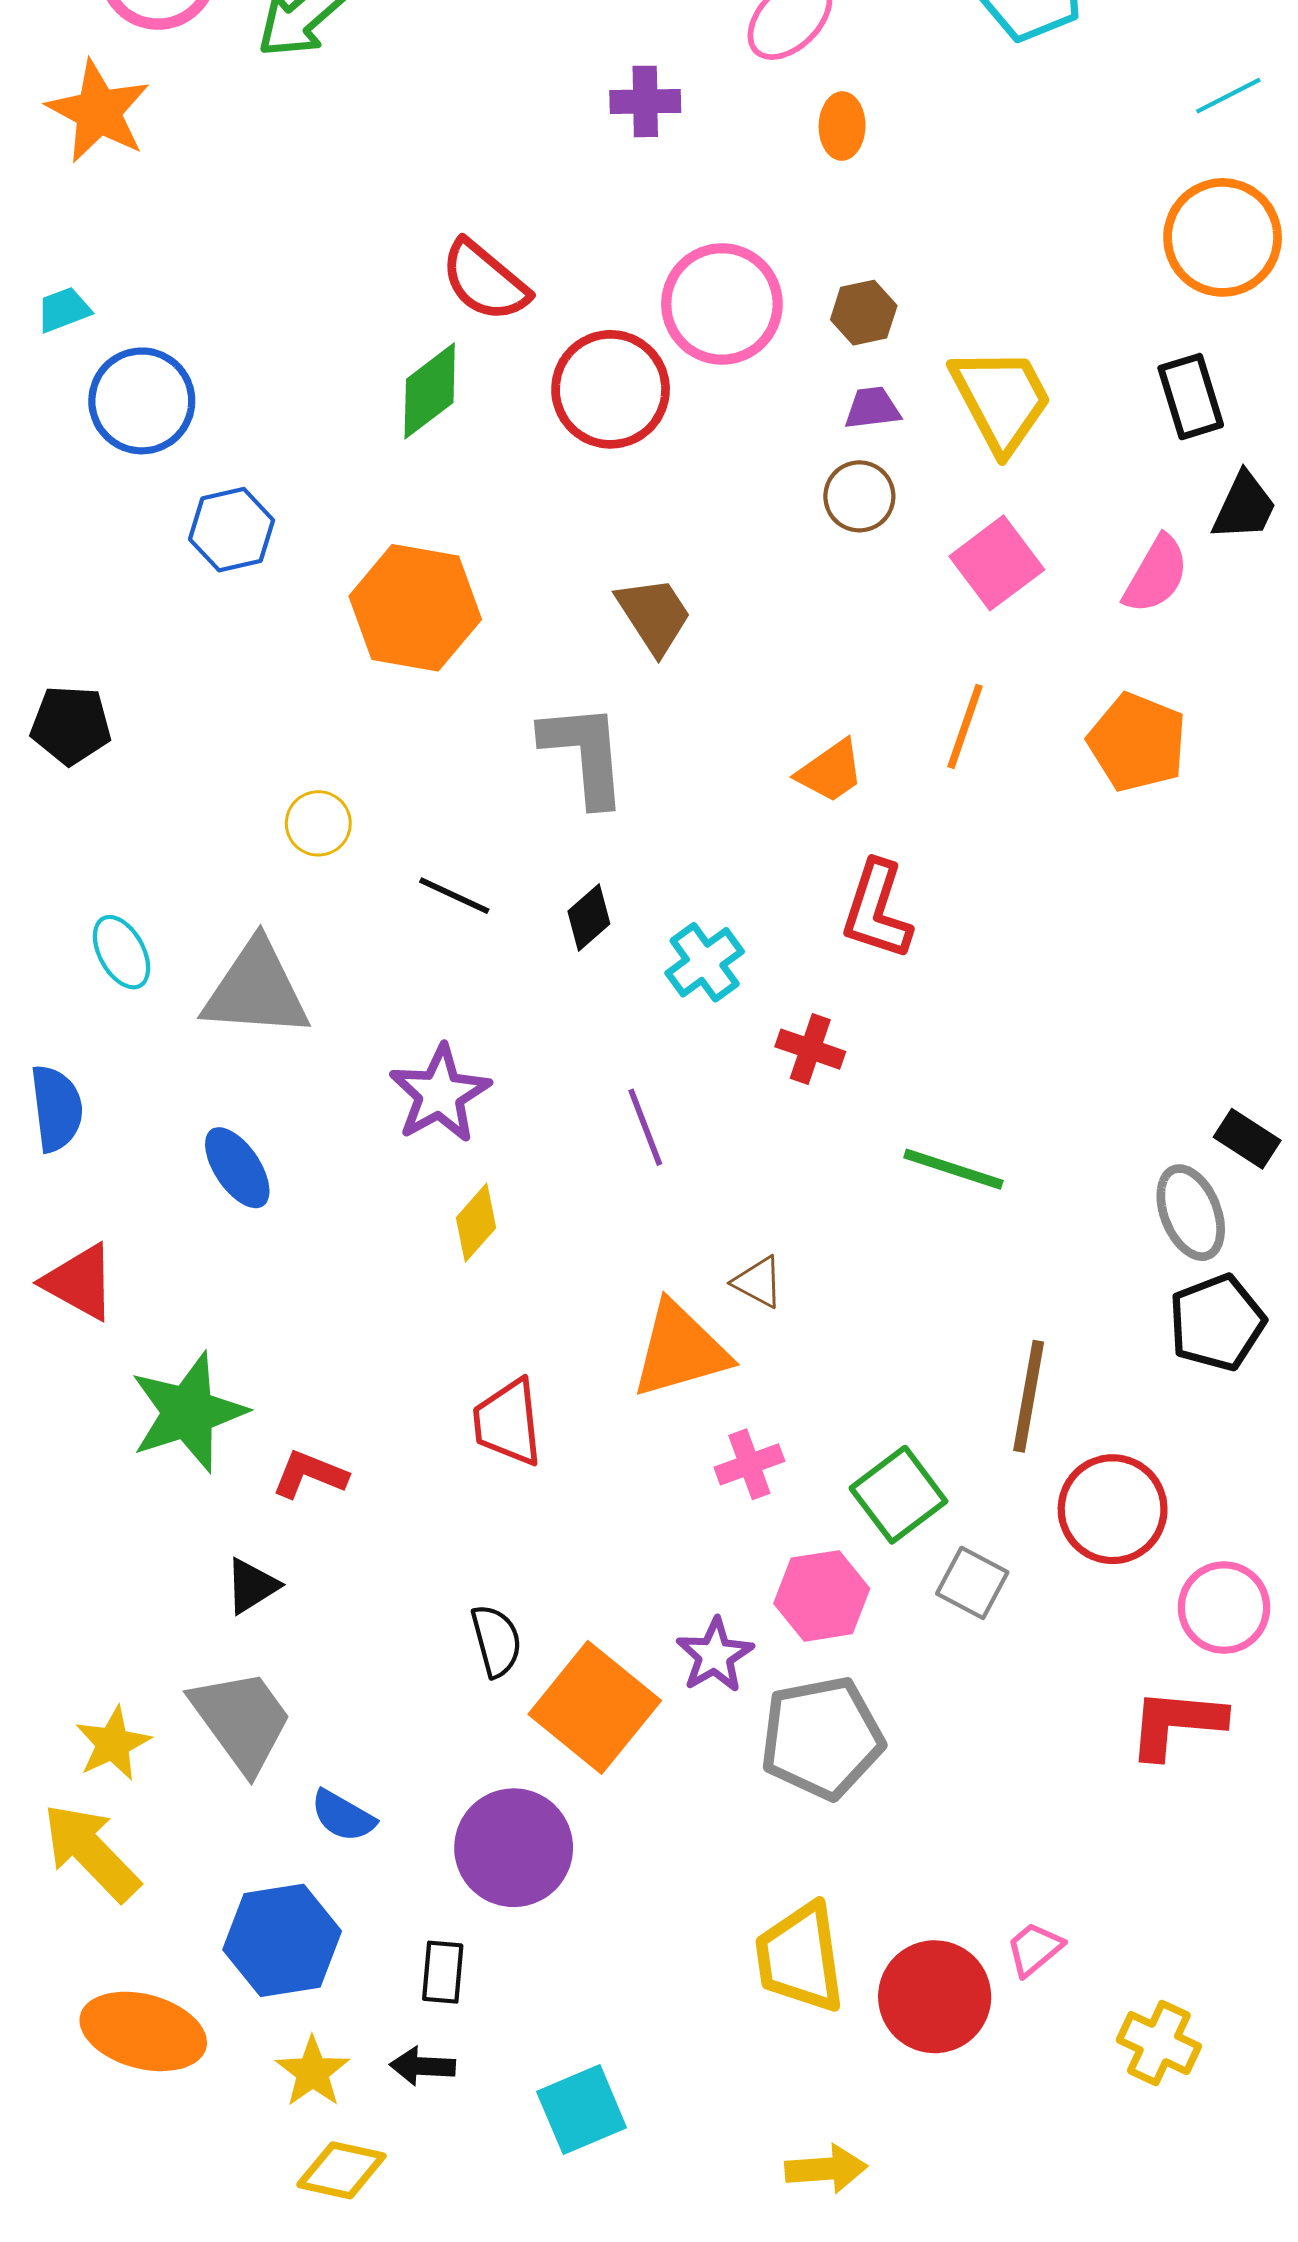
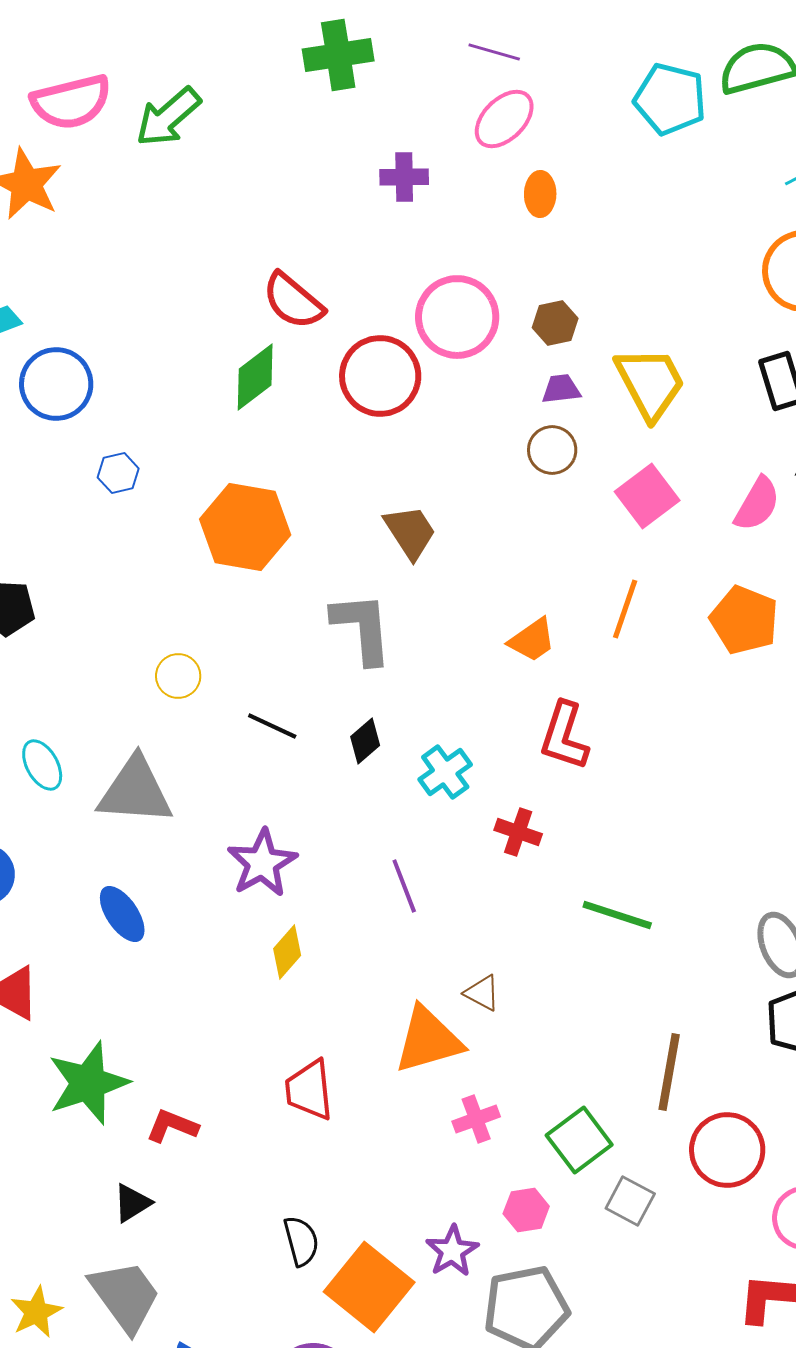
blue hexagon: (231, 530) -> (118, 473), size x0.7
pink hexagon: (822, 1596) -> (526, 1210), size x0.7

